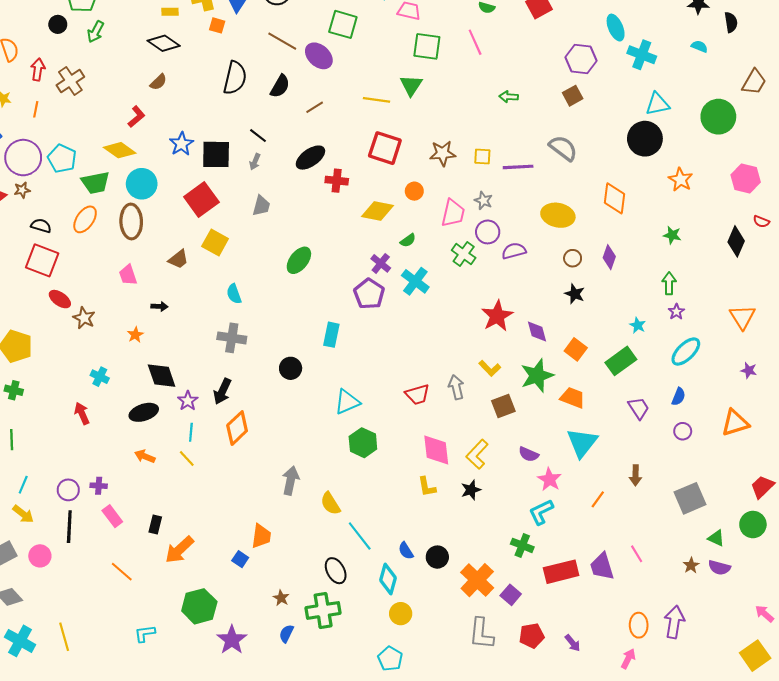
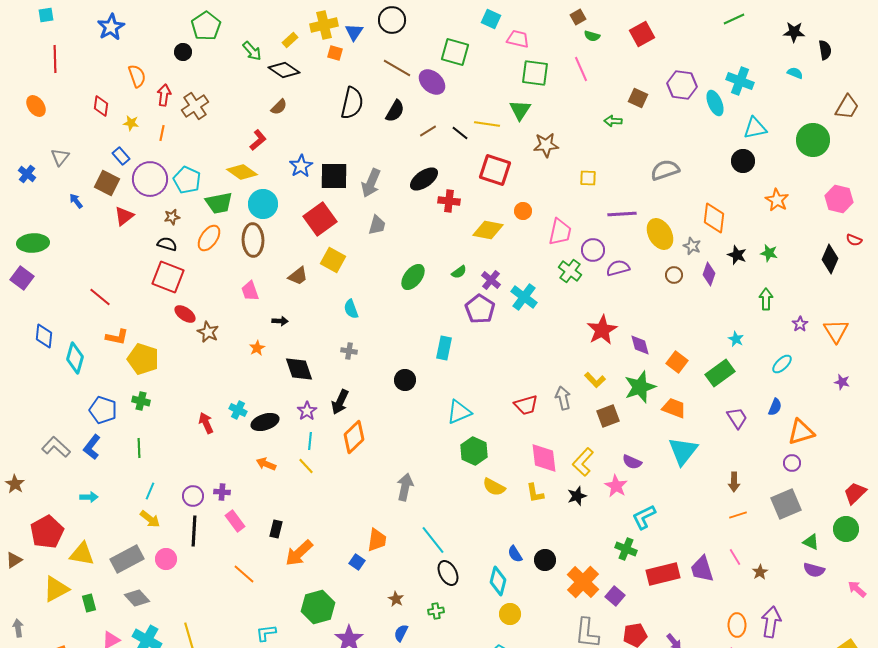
yellow rectangle: (170, 12) -> (290, 40), turned -42
cyan ellipse: (616, 28) -> (715, 103), moved
green arrow: (96, 32) -> (252, 51), moved, turned -70
brown square: (573, 96) -> (638, 98), moved, turned -36
black line: (258, 136) -> (460, 133), moved
black circle: (645, 139) -> (743, 161), size x0.7
gray semicircle: (563, 148) -> (665, 170), turned -56
brown star: (443, 153) -> (546, 145), moved
gray arrow: (255, 162) -> (371, 183), size x1.8
purple line: (518, 167) -> (622, 214), moved
brown star: (22, 190) -> (172, 217), moved
gray star: (483, 201) -> (692, 246), moved
yellow ellipse: (558, 215) -> (660, 234), turned 48
green semicircle: (408, 240) -> (459, 272), moved
black star: (575, 294) -> (737, 255), moved
purple star: (676, 312) -> (800, 324), moved
gray cross: (232, 338) -> (349, 351), size x0.6
cyan ellipse: (686, 352) -> (782, 364), size x0.7
black diamond: (162, 376) -> (299, 369), moved
cyan cross: (100, 377) -> (238, 410), moved
orange triangle: (735, 423) -> (801, 432), moved
purple circle: (683, 431) -> (792, 463), moved
pink star: (550, 479) -> (616, 486), moved
orange line: (598, 499) -> (738, 515), moved, turned 36
yellow semicircle: (330, 504) -> (494, 487), moved, turned -30
cyan line: (360, 536) -> (433, 540), moved
brown star: (691, 565) -> (760, 572), moved
green cross: (323, 610) -> (436, 611), size x0.5
pink arrow: (764, 614) -> (857, 589), moved

